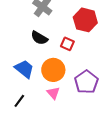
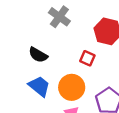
black semicircle: (39, 38) -> (38, 55), moved

